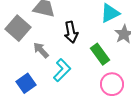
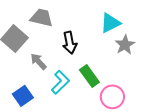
green rectangle: (100, 54) -> (89, 76), moved

